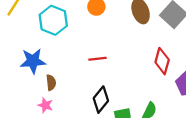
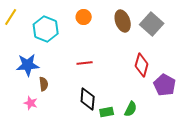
black diamond: (101, 100) -> (88, 99), turned -35
pink star: (45, 105) -> (31, 103), moved

